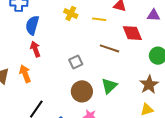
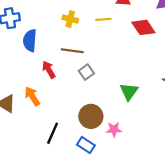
brown line: (109, 48) -> (72, 51), moved
red arrow: (35, 49) -> (49, 70), moved
brown circle: (82, 91) -> (91, 116), moved

